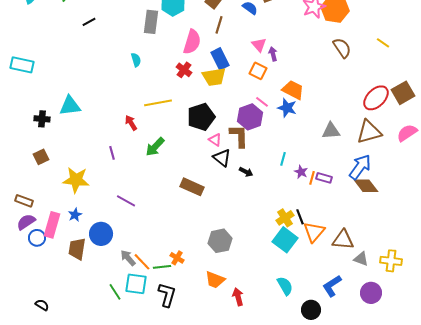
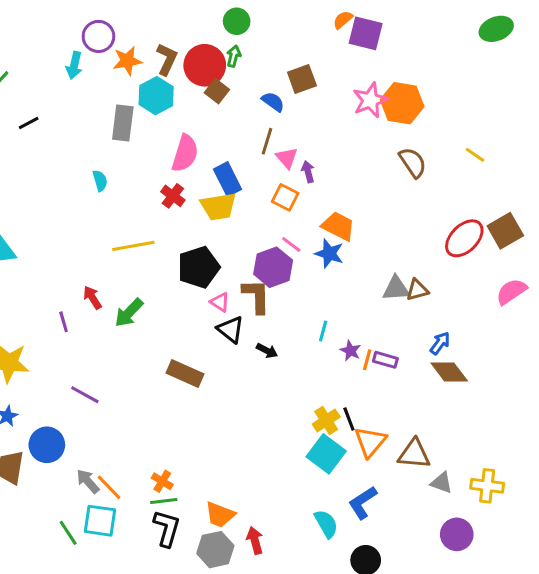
brown line: (219, 25) -> (267, 141), moved
red arrow: (131, 123) -> (92, 298), moved
brown triangle: (369, 132) -> (417, 290), moved, size x0.6
blue arrow: (360, 167) -> (440, 343), size x0.6
gray hexagon: (220, 241) -> (215, 550), moved
green line: (162, 267) -> (164, 501), moved
blue L-shape: (332, 286) -> (363, 502), moved
black L-shape: (167, 295) -> (167, 528), moved

